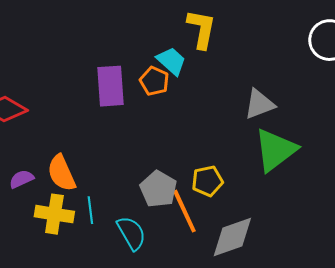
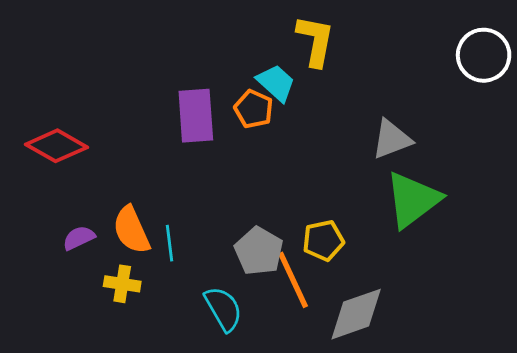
cyan line: (90, 210) -> (170, 243), moved
yellow cross: (54, 214) -> (122, 284), size x0.7

